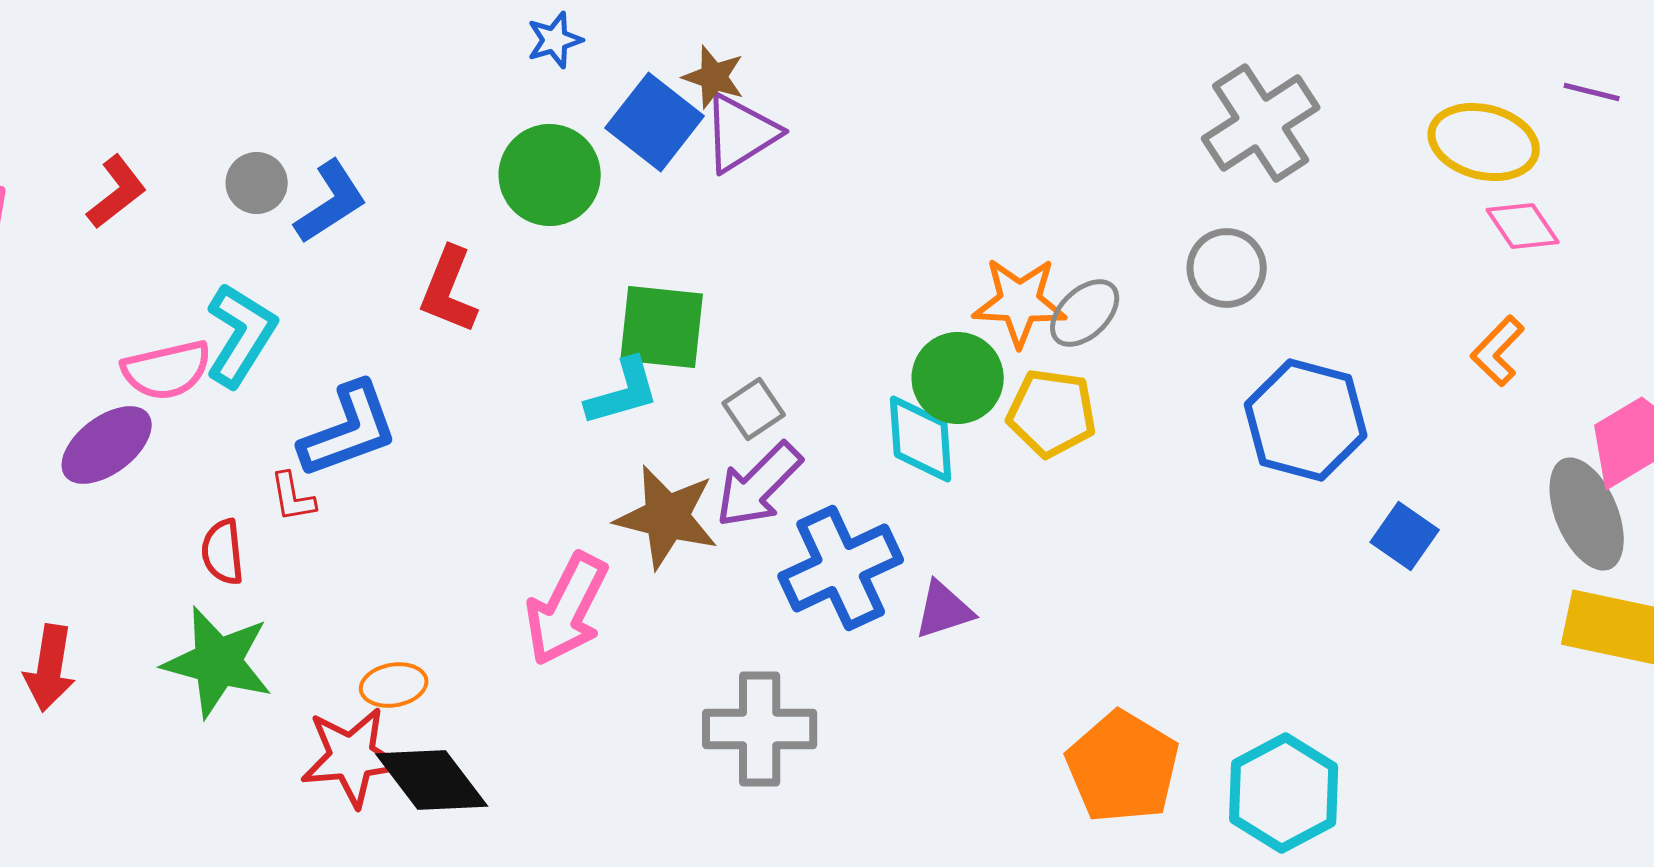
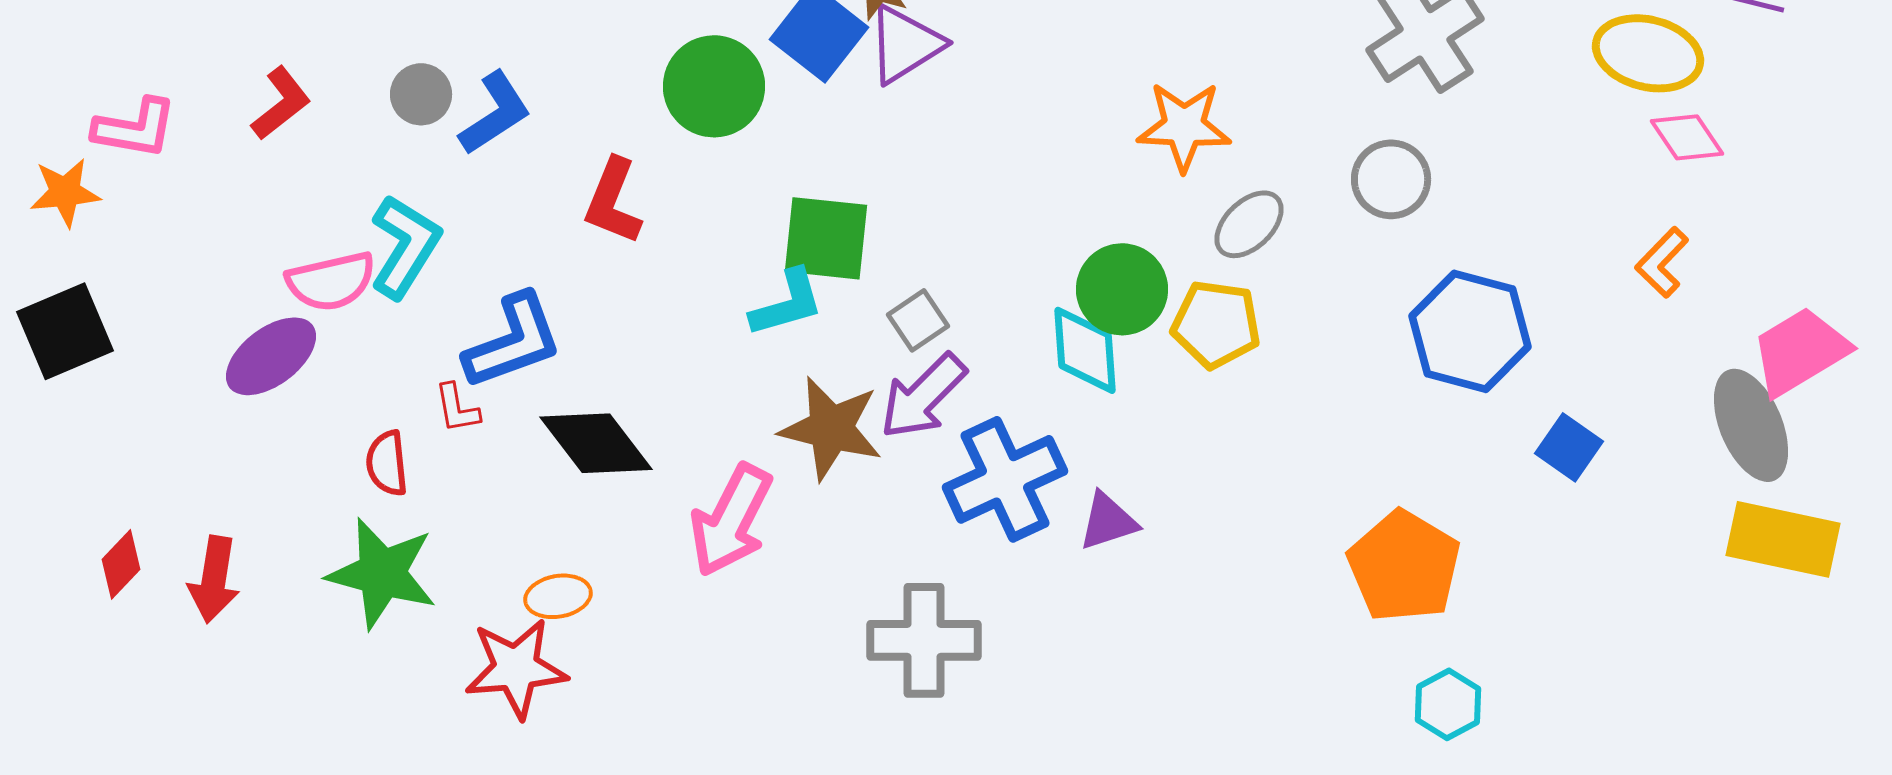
orange star: (1020, 302) -> (1184, 126), moved
orange pentagon: (1123, 767) -> (1404, 566), moved
black diamond: (432, 780) -> (596, 443), moved
cyan hexagon: (1284, 793) -> (1448, 704), size x0.6

